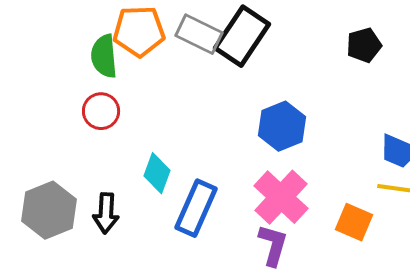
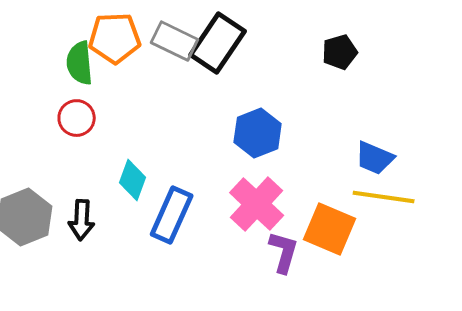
orange square: (354, 222) -> (330, 229), size x1.4
purple L-shape: (273, 245) -> (284, 252), moved

